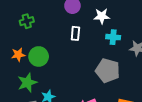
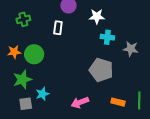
white rectangle: (75, 33) -> (58, 28), moved

